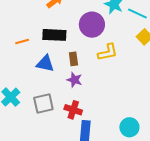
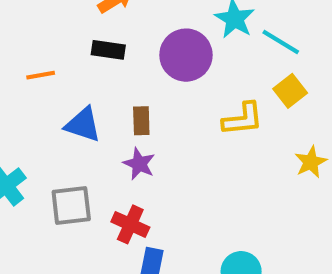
black rectangle: (54, 35) -> (108, 50), moved, size x0.7
yellow L-shape: (108, 52) -> (243, 119), moved

